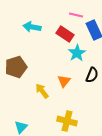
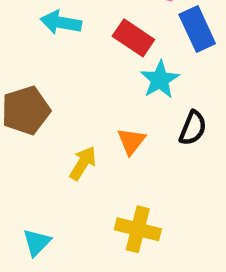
yellow arrow: (42, 91) -> (83, 163), turned 70

